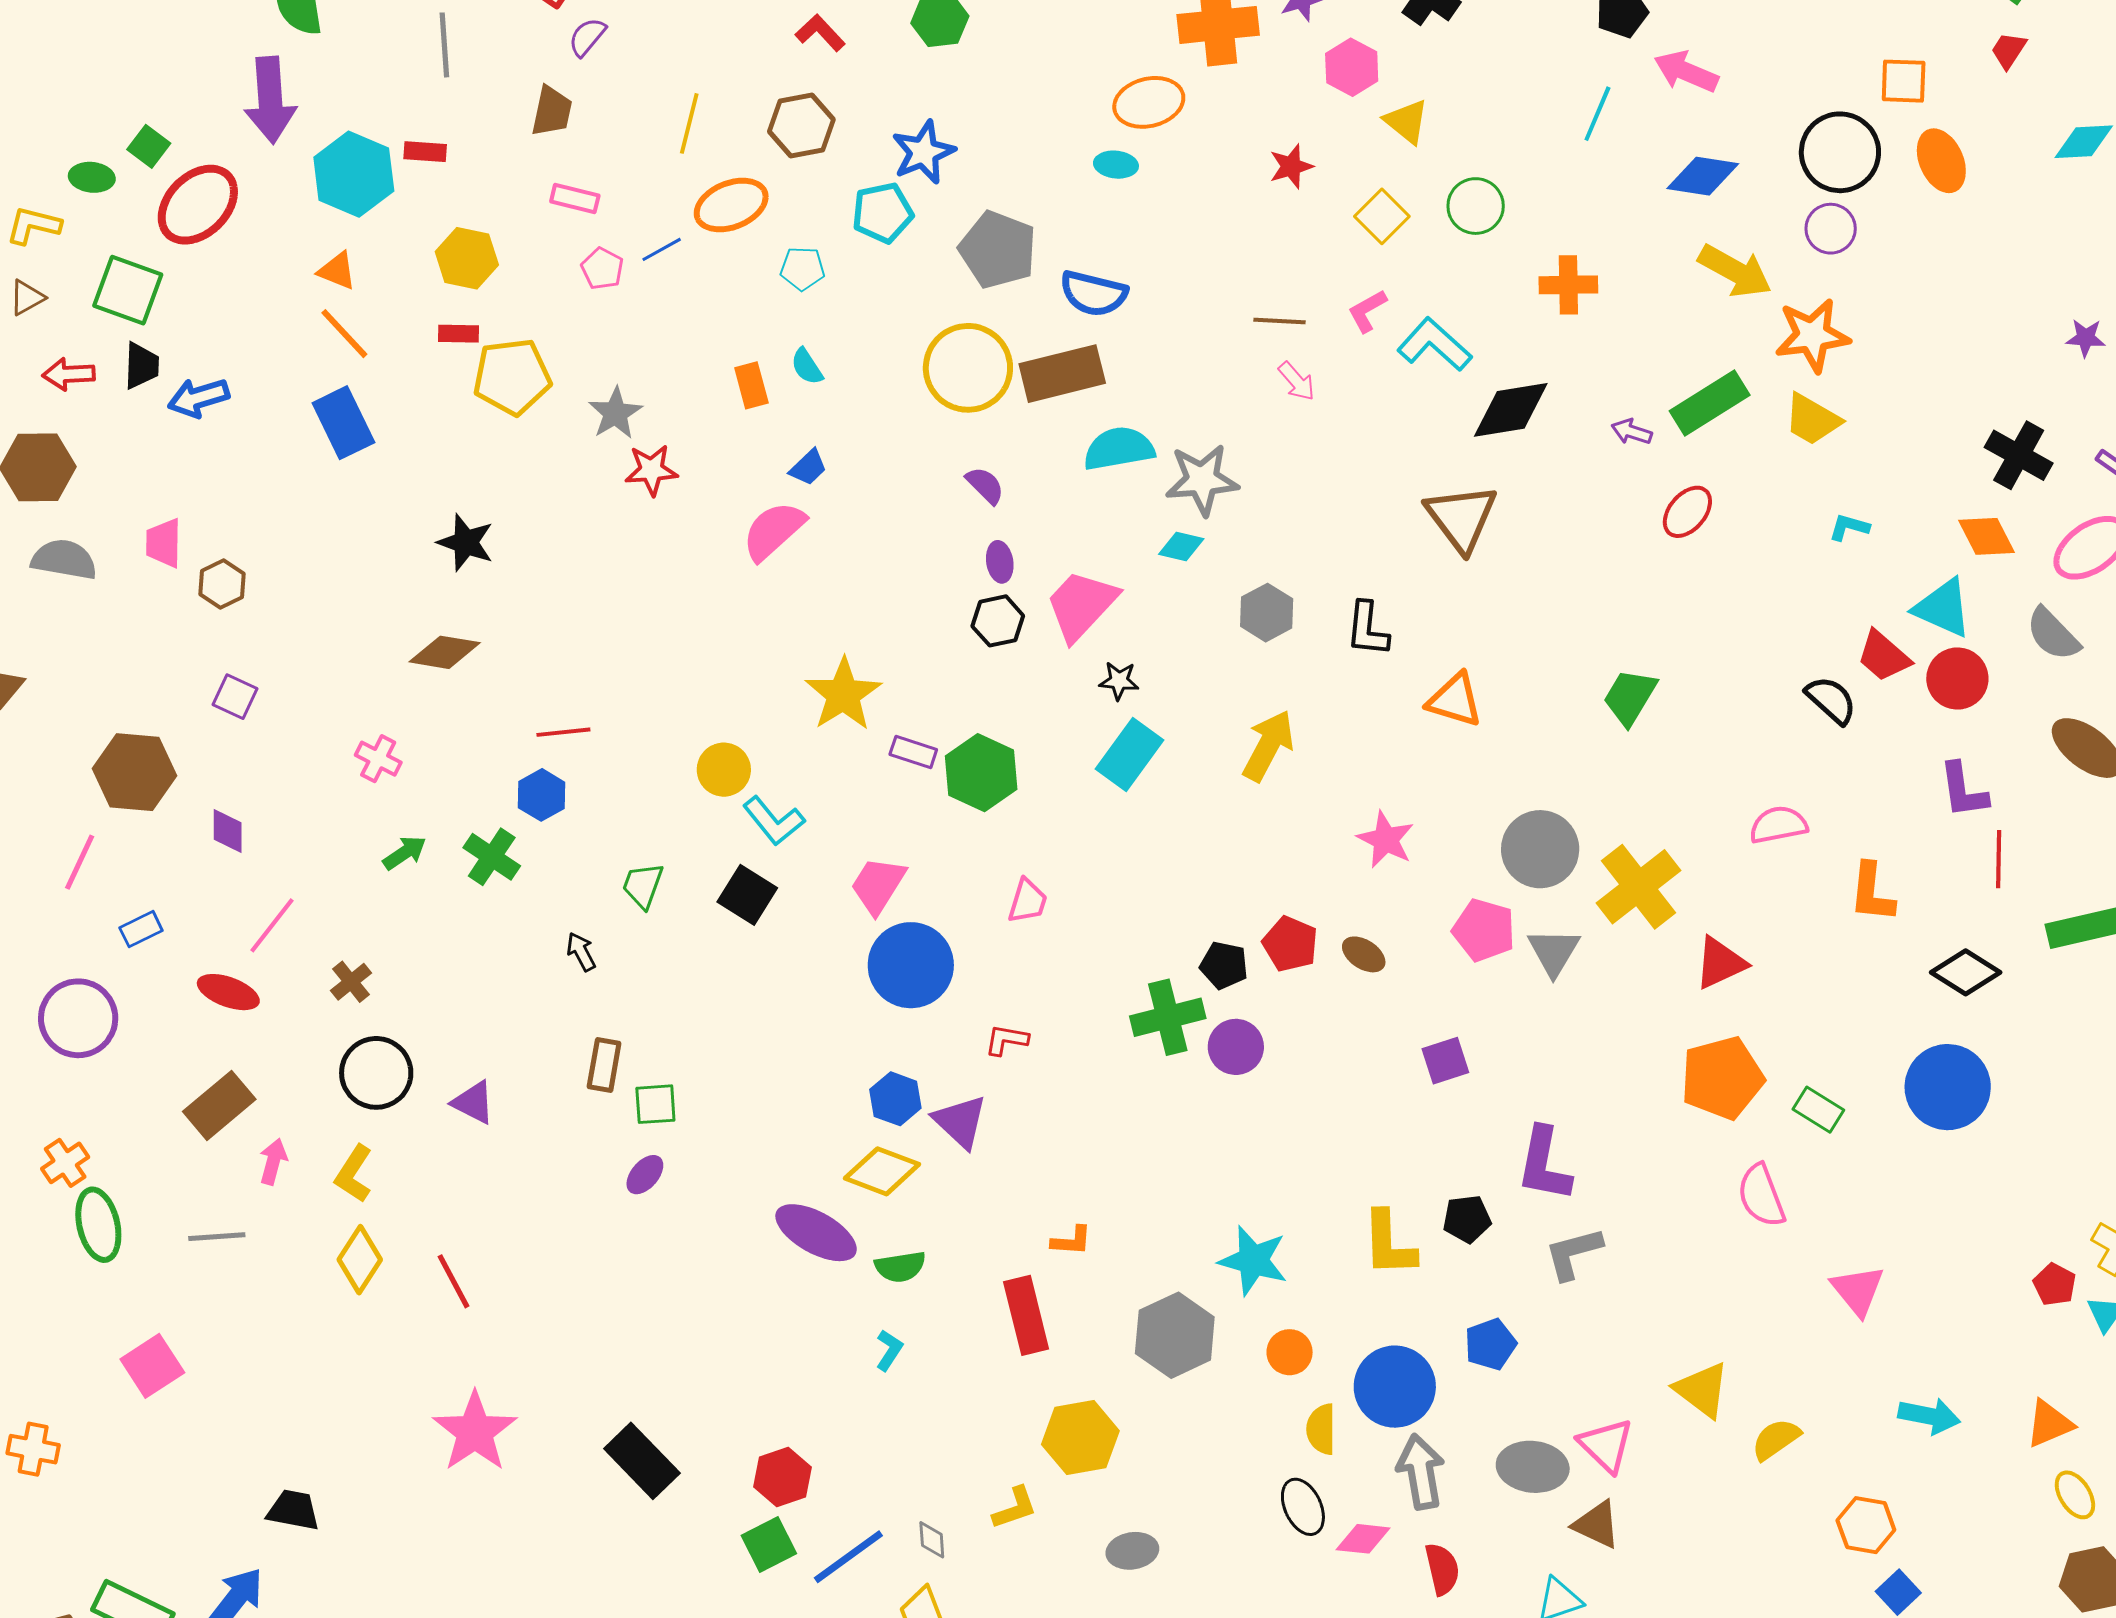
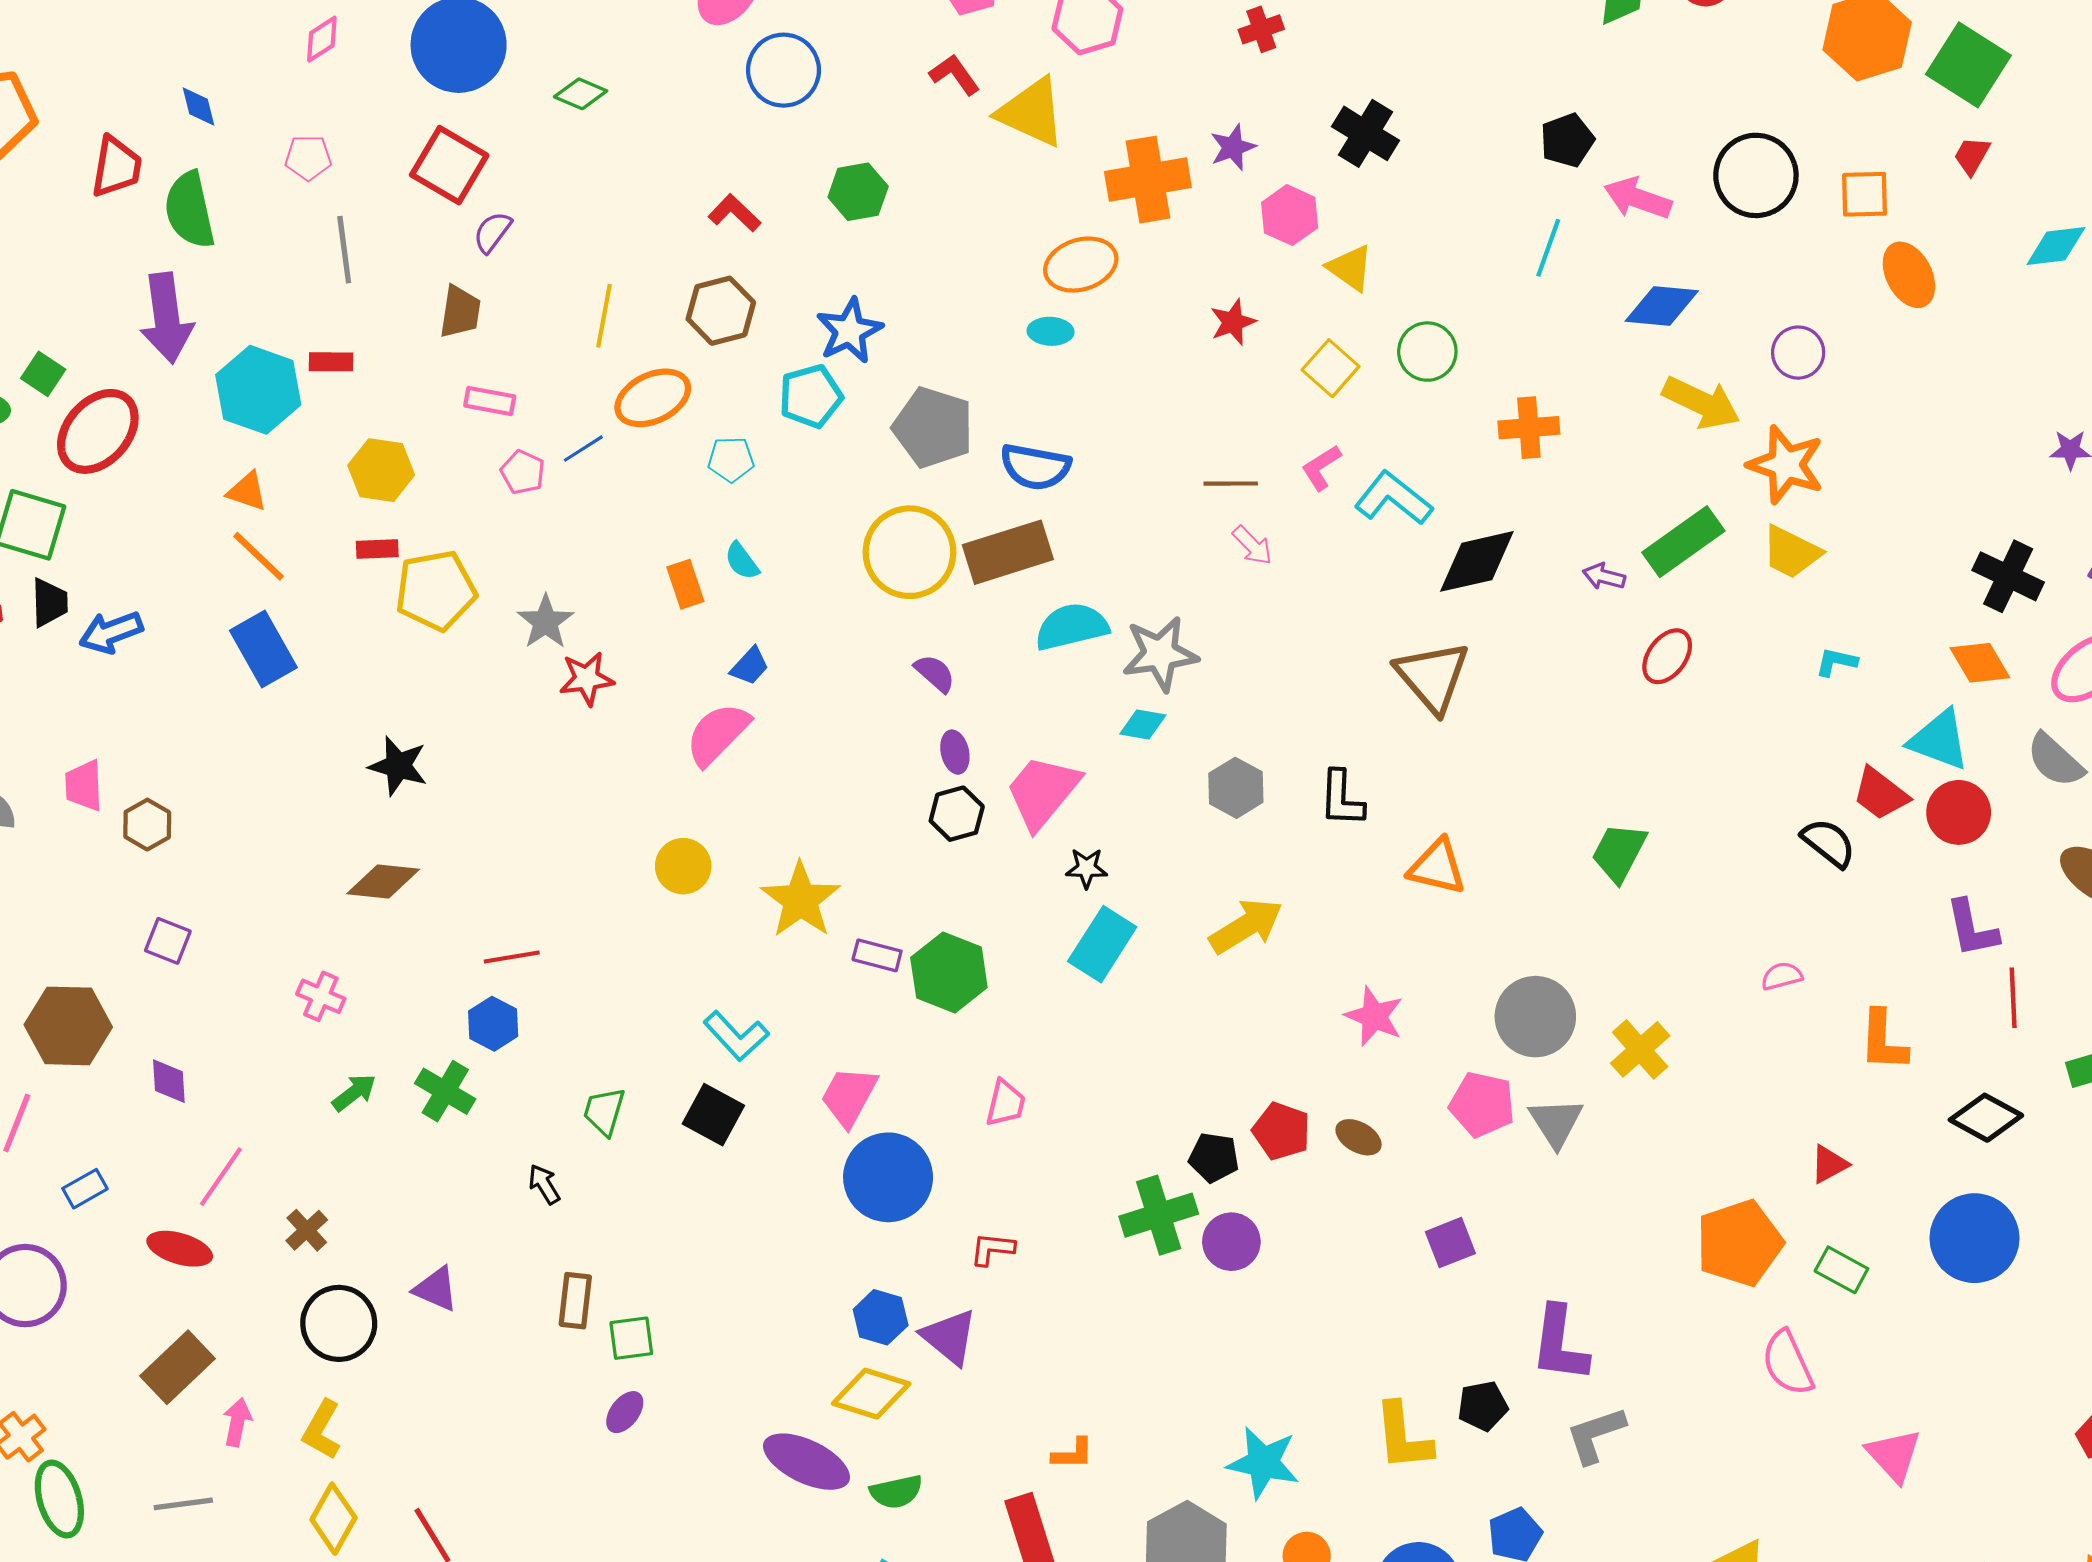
black circle: (1840, 152) -> (1756, 175), moved
orange star: (1812, 335) -> (1786, 465), turned 30
yellow arrow: (1268, 746) -> (1246, 926), turned 34
yellow circle: (724, 770) -> (683, 866), moved
pink semicircle: (1778, 825) -> (1782, 976), size x0.7
yellow cross: (1638, 887) -> (1640, 1049), size x0.7
red triangle: (1720, 963) -> (1829, 1164), moved, size x0.7
purple triangle: (473, 1103) -> (436, 1289), moved

